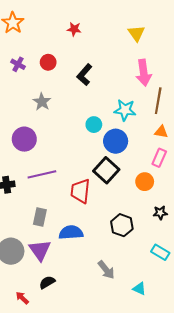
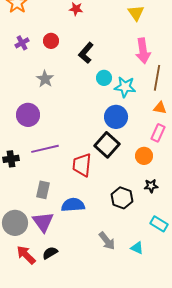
purple cross: (18, 64) -> (22, 43), turned 32
cyan circle: (94, 125) -> (104, 78), moved
black star: (160, 213) -> (151, 186), moved
cyan triangle: (139, 289) -> (137, 248), moved
red arrow: (22, 298) -> (26, 255), moved, size x1.5

